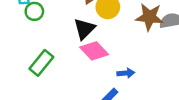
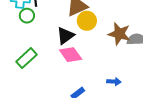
blue arrow: (126, 73) -> (114, 82), moved

